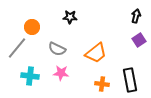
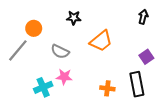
purple square: (139, 40) -> (146, 57), moved
orange trapezoid: (96, 53) -> (101, 41), moved
cyan cross: (30, 76) -> (43, 87), moved, turned -30

